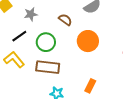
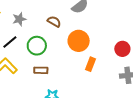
brown rectangle: (48, 67) -> (41, 70), size x0.6
orange rectangle: (90, 86) -> (90, 64), moved

